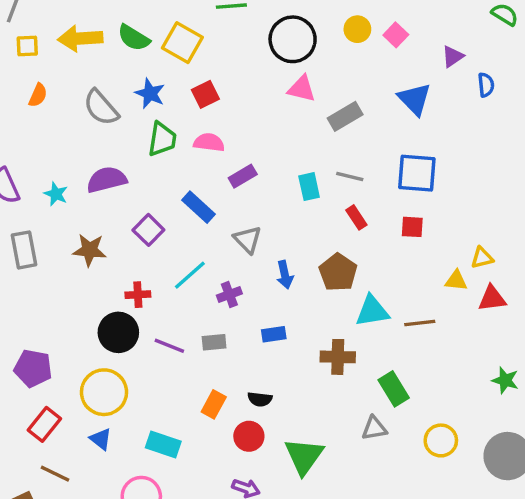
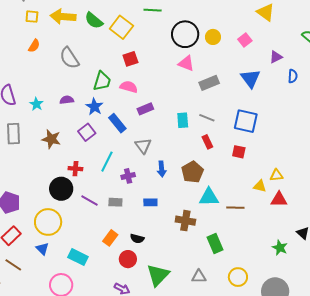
yellow circle: (357, 29) -> (213, 37), moved
blue star: (150, 93) -> (94, 107), moved
purple semicircle: (107, 180) -> (67, 100), size x0.6
cyan line: (190, 275) -> (107, 162), turned -30
gray triangle: (374, 428) -> (199, 277), moved

